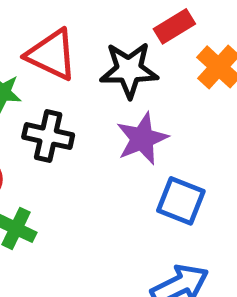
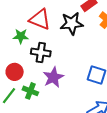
purple star: (142, 139) -> (53, 77), moved

